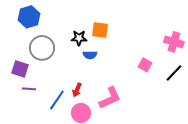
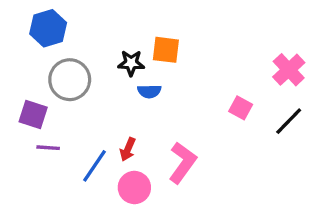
pink cross: (174, 42) -> (289, 70), turned 30
pink L-shape: (110, 98) -> (183, 163), turned -30

